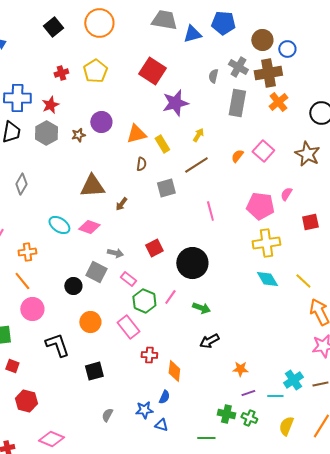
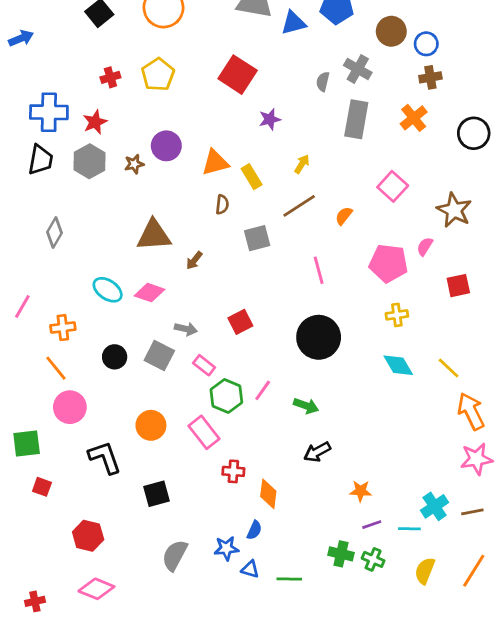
brown cross: (268, 73) -> (430, 77), moved, size x0.6
purple star: (175, 103) -> (270, 119), size x0.6
brown star: (307, 154) -> (454, 210), moved
orange semicircle: (237, 156) -> (344, 216), moved
yellow cross: (266, 243) -> (397, 315), size x0.6
black circle: (192, 263) -> (319, 337), moved
black circle: (73, 286) -> (115, 357), moved
red hexagon: (26, 401) -> (88, 536), moved
gray semicircle: (107, 415) -> (175, 555), size x1.6
green line: (206, 438) -> (289, 579), moved

